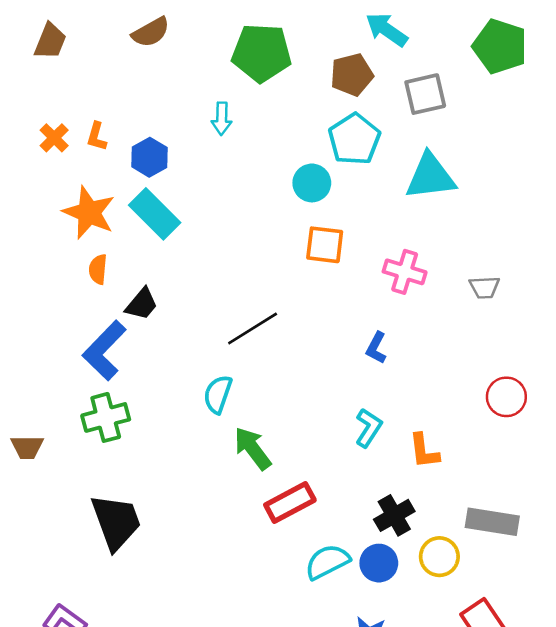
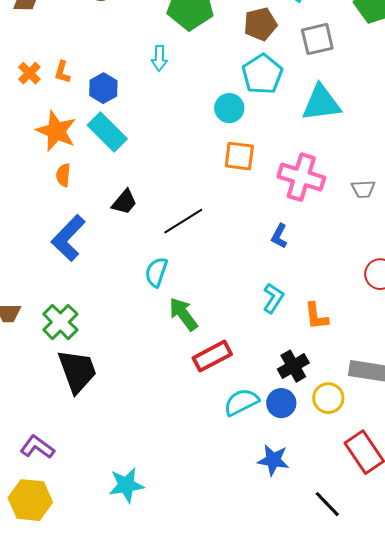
pink cross: (405, 272) -> (301, 177), size x1.4
black trapezoid: (142, 304) -> (124, 202), moved
green cross: (106, 417) -> (60, 322), moved, turned -30

